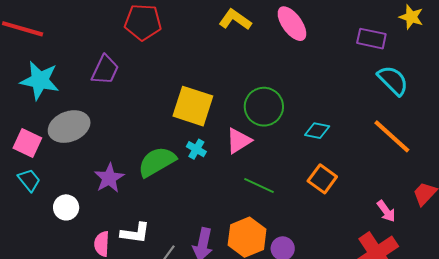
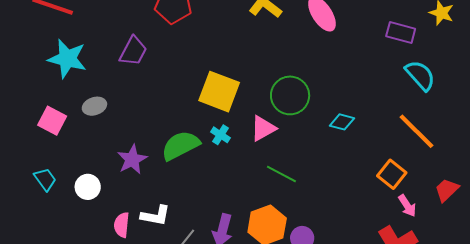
gray ellipse: (69, 127) -> (94, 106), size x0.6
orange square: (322, 179) -> (392, 174), moved
cyan trapezoid: (29, 180) -> (45, 179), moved

